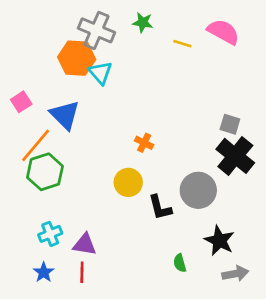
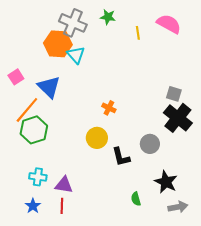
yellow line: (182, 44) -> (138, 33), turned 64
gray circle: (198, 190) -> (150, 144), size x0.7
cyan cross: (50, 234) -> (38, 177), turned 30

